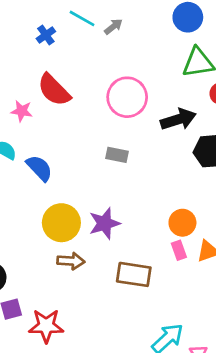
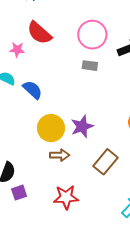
gray rectangle: (117, 155) -> (90, 66), moved
brown rectangle: (134, 274) -> (106, 162), turned -55
red star: (46, 326) -> (66, 197), moved

